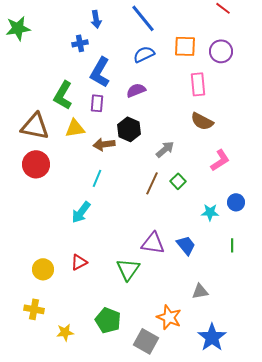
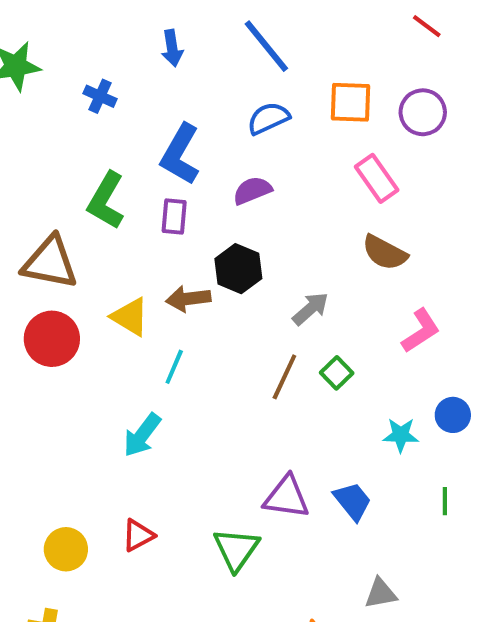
blue cross: (80, 43) -> (100, 96), moved, turned 35
pink rectangle: (198, 84) -> (377, 178), turned -30
yellow triangle: (75, 128) -> (130, 317), moved, turned 40

